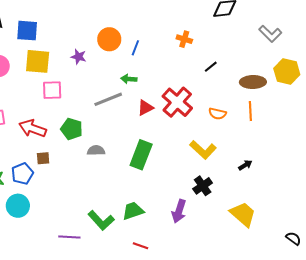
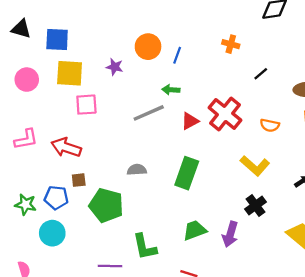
green pentagon: (72, 129) -> (106, 205), moved, size x1.4
blue pentagon: (22, 174) -> (56, 198), turned 30
green trapezoid: (133, 211) -> (195, 230), moved
green L-shape: (101, 220) -> (145, 247), turned 32

